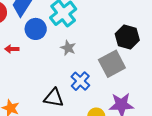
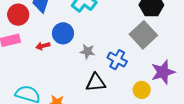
blue circle: (36, 29) -> (63, 33), moved
gray star: (68, 48) -> (87, 51), moved

